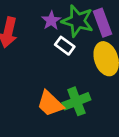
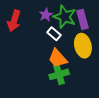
orange trapezoid: (50, 104) -> (58, 58), moved

